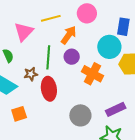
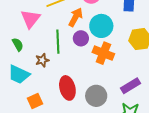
cyan circle: (109, 47) -> (101, 26), moved
red ellipse: (49, 89) -> (67, 88), moved

